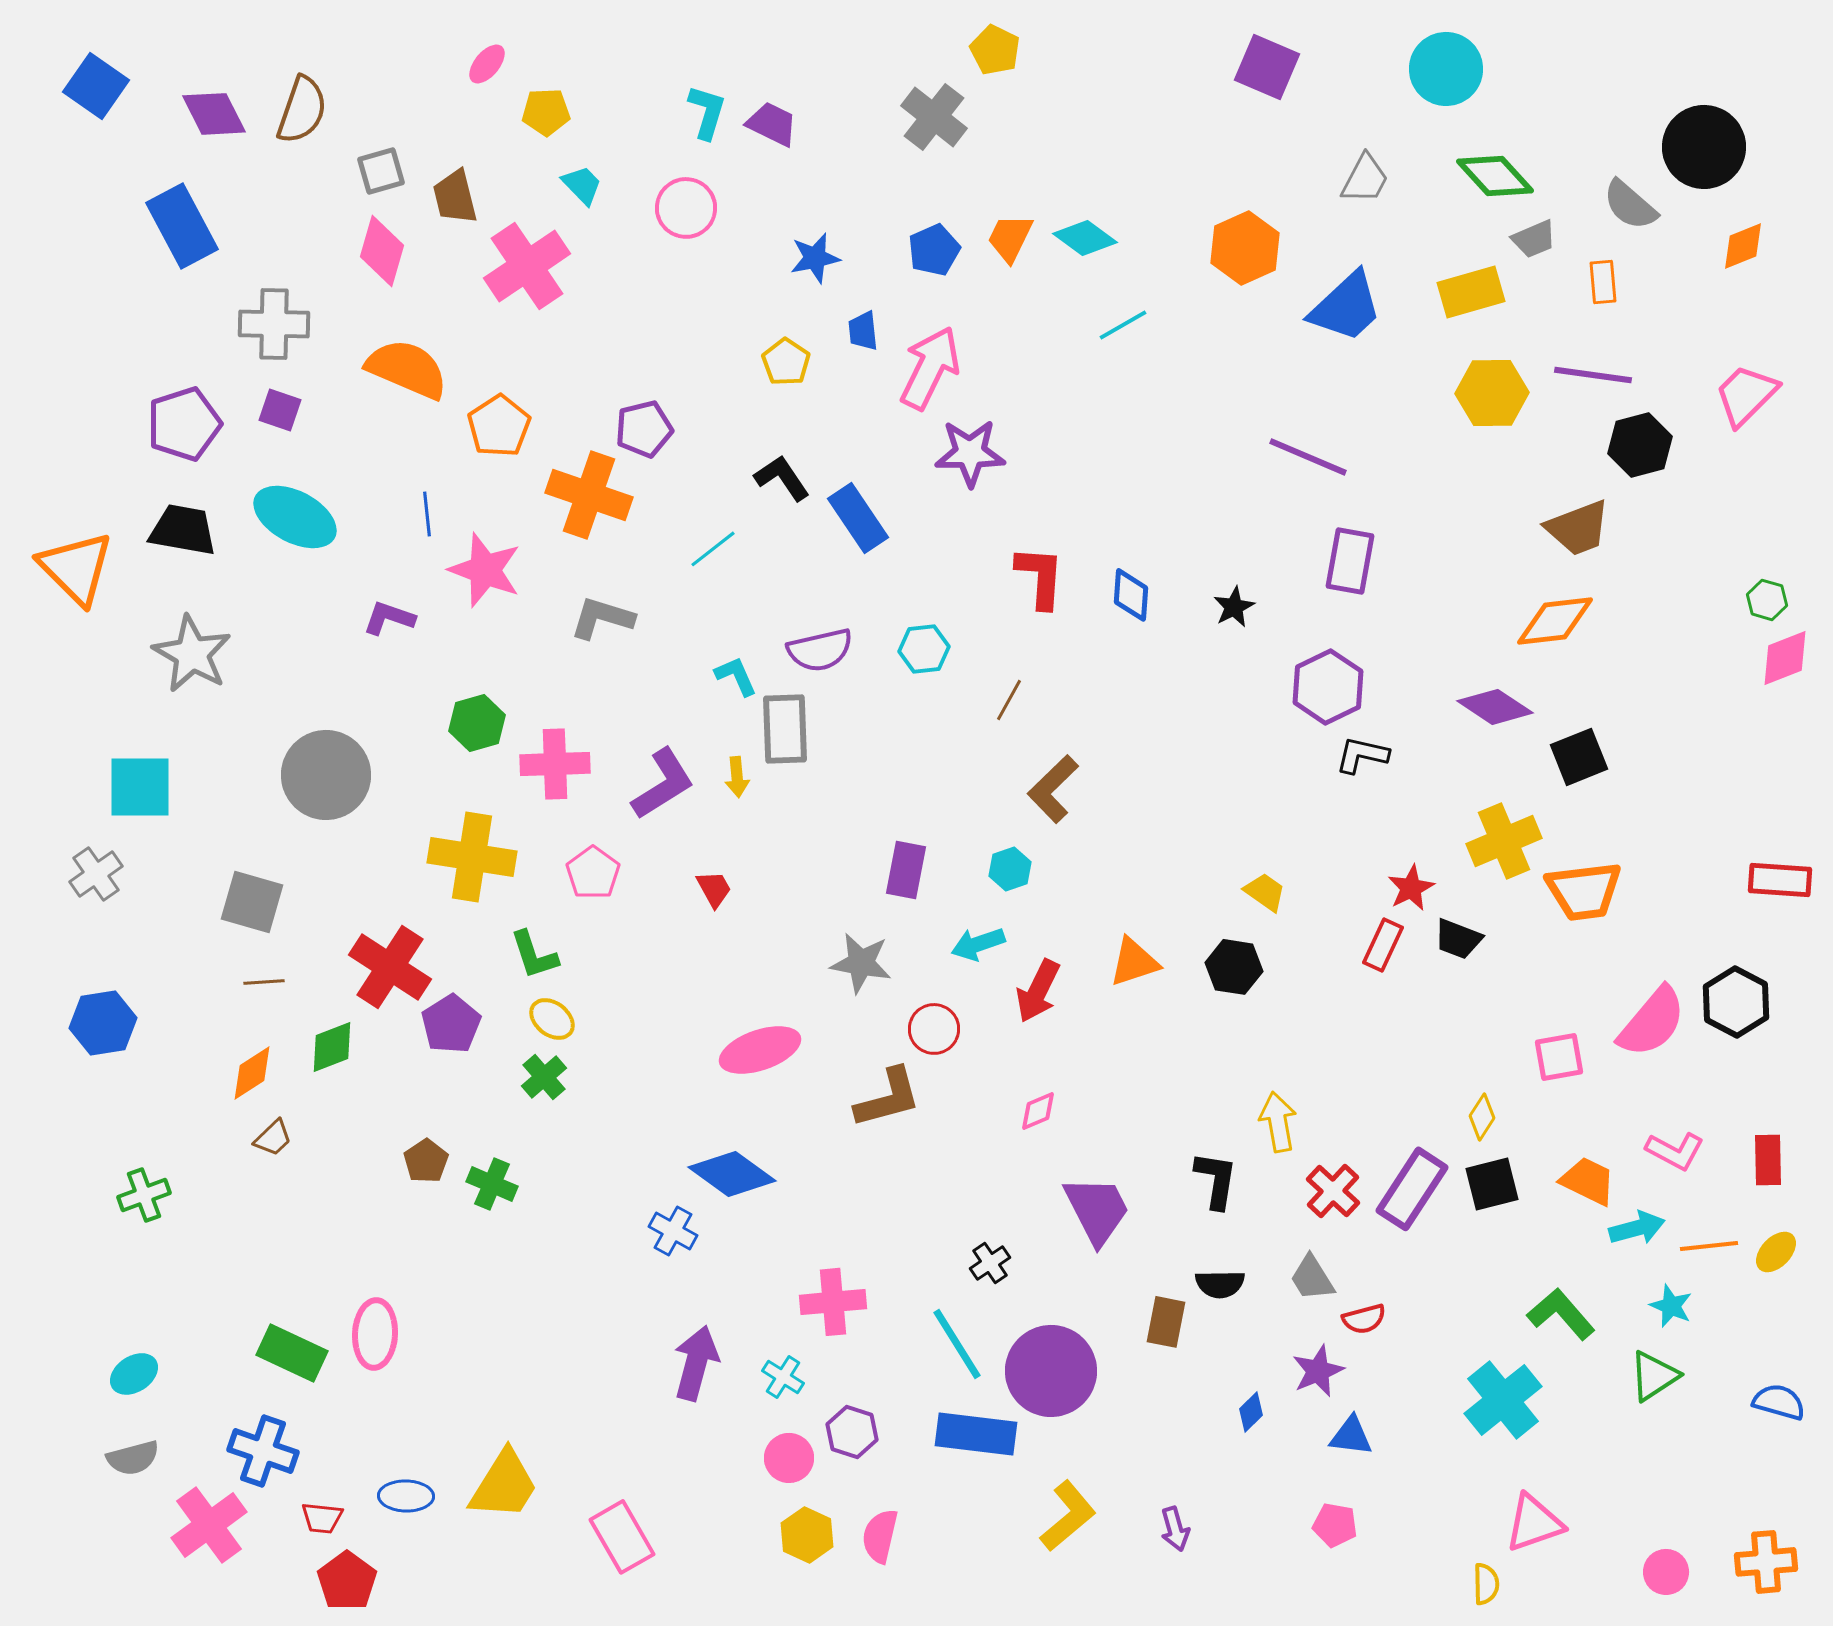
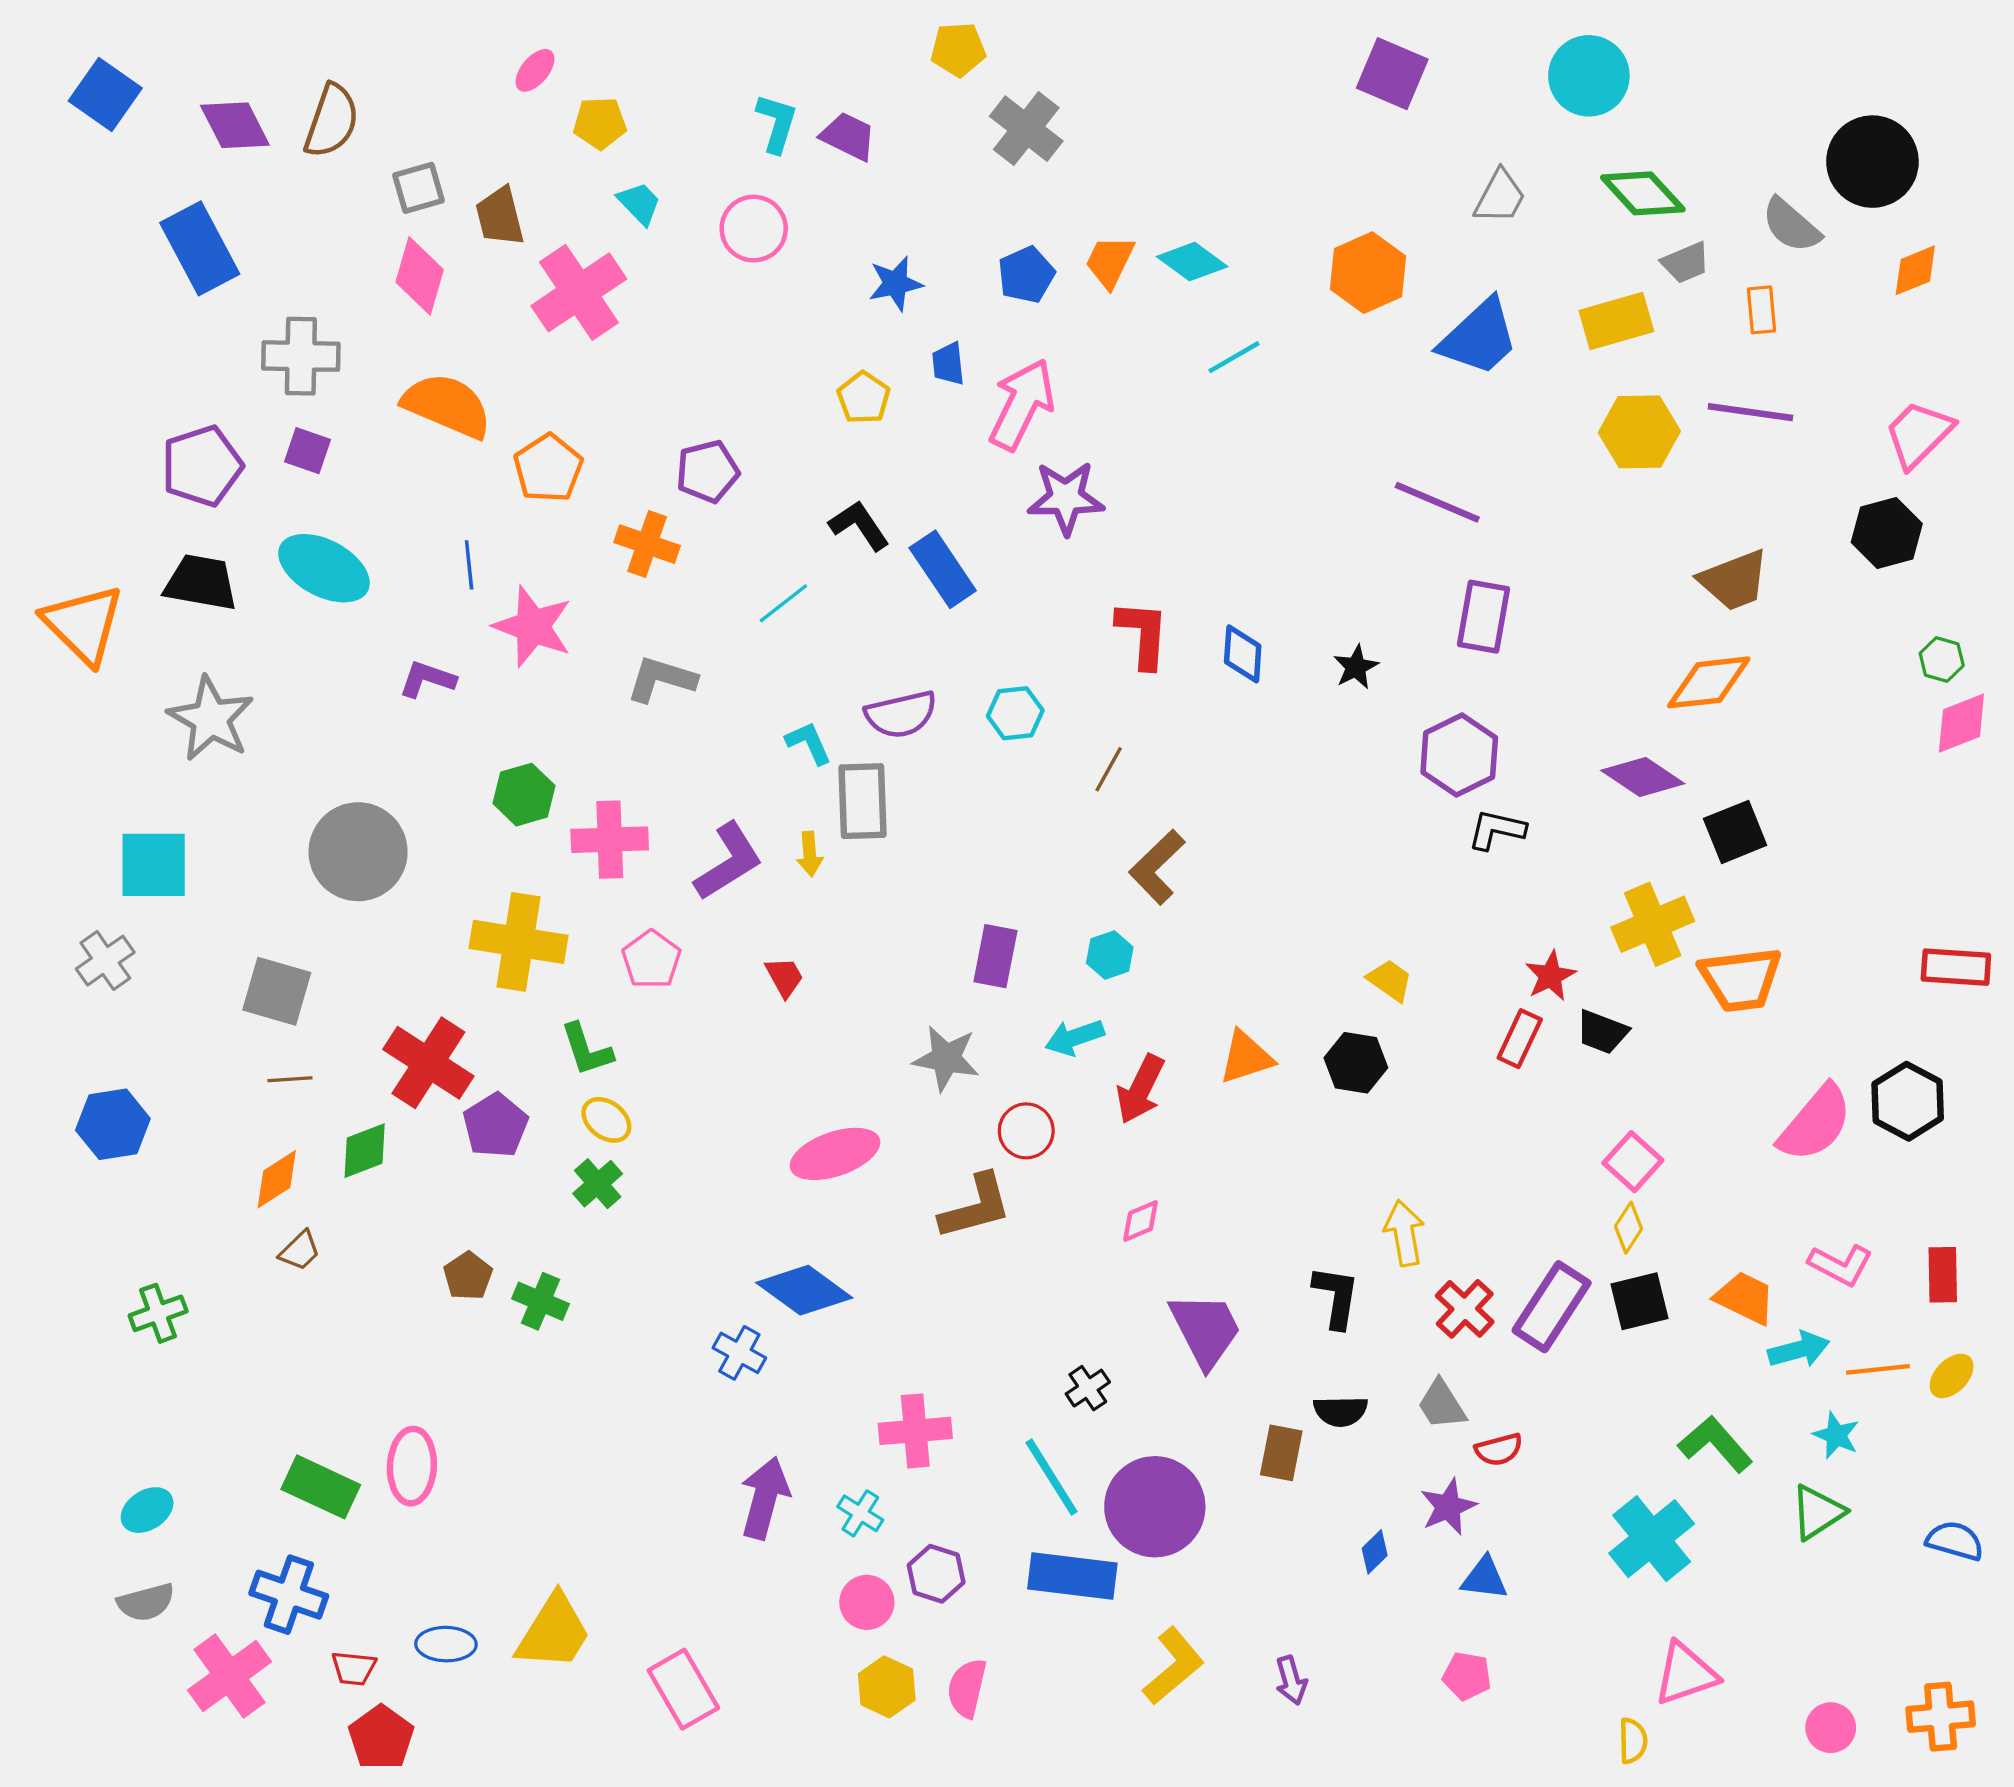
yellow pentagon: (995, 50) -> (958, 49), moved, turned -30
black hexagon: (1640, 445) -> (1887, 533), moved
orange cross: (589, 495) -> (647, 544), size x0.7
pink square: (1559, 1057) -> (1633, 1162), moved, turned -38

